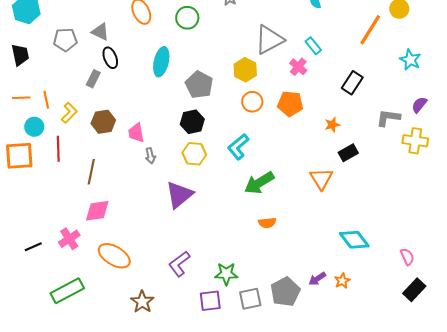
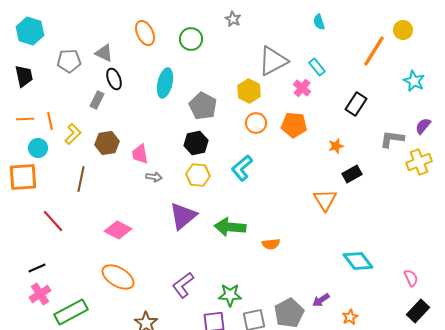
yellow cross: (415, 141) -> (419, 162), turned -30
red line: (58, 149) -> (53, 221), moved, turned -40
gray arrow: (150, 156) -> (154, 177), turned -70
brown line: (91, 172) -> (81, 179), moved
green arrow: (259, 183) -> (230, 227), moved, turned 36
pink diamond: (97, 211) -> (118, 230), moved, turned 36
pink cross: (69, 239) -> (40, 294), moved
orange star: (342, 281) -> (350, 317), moved

